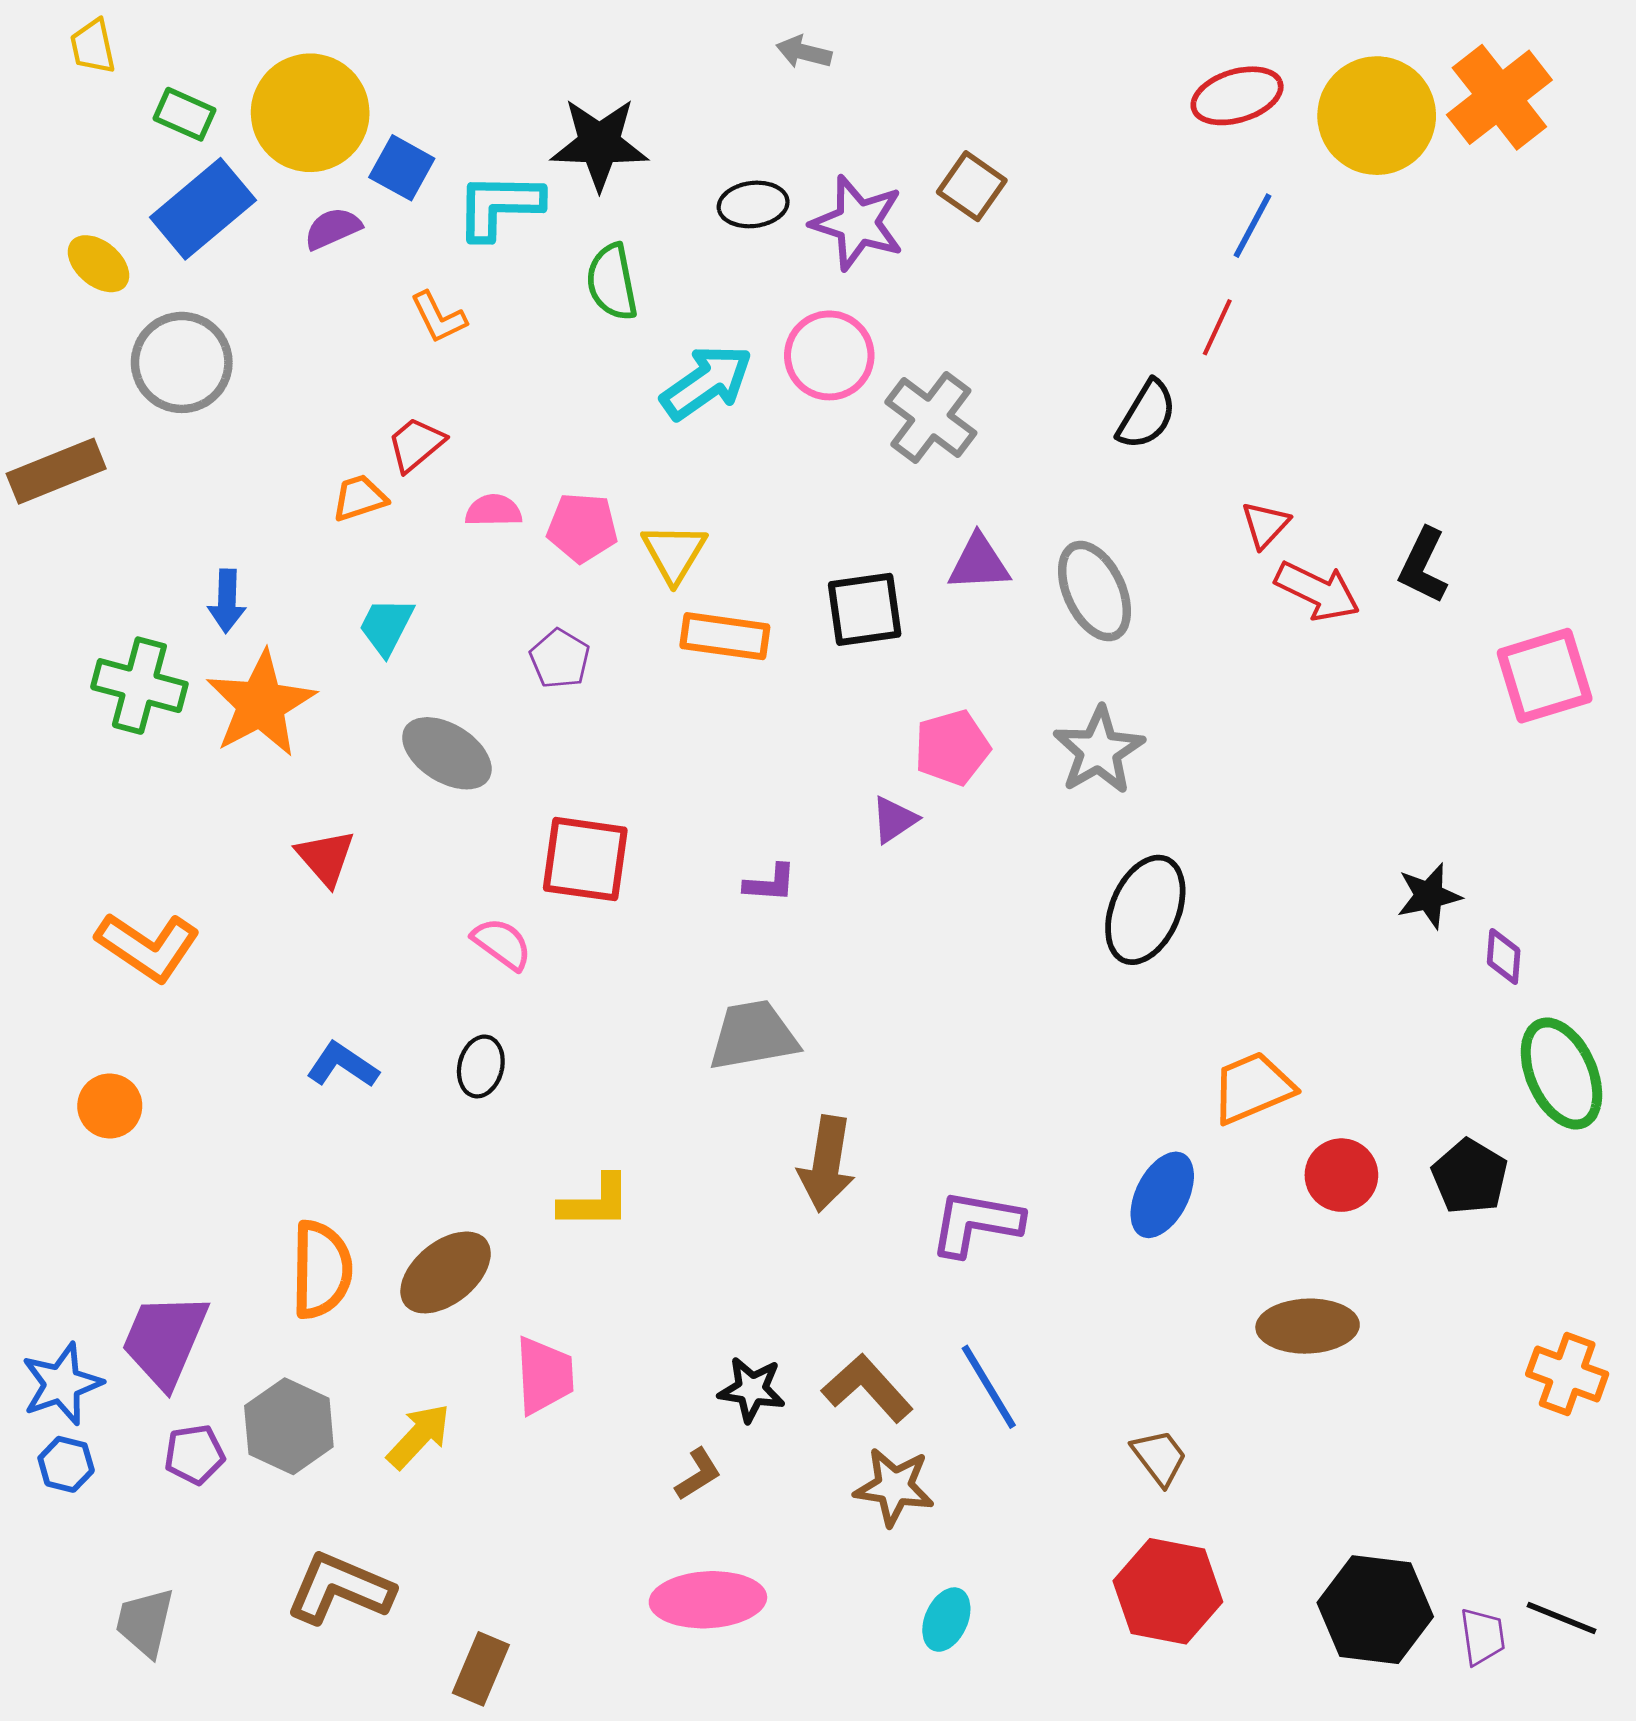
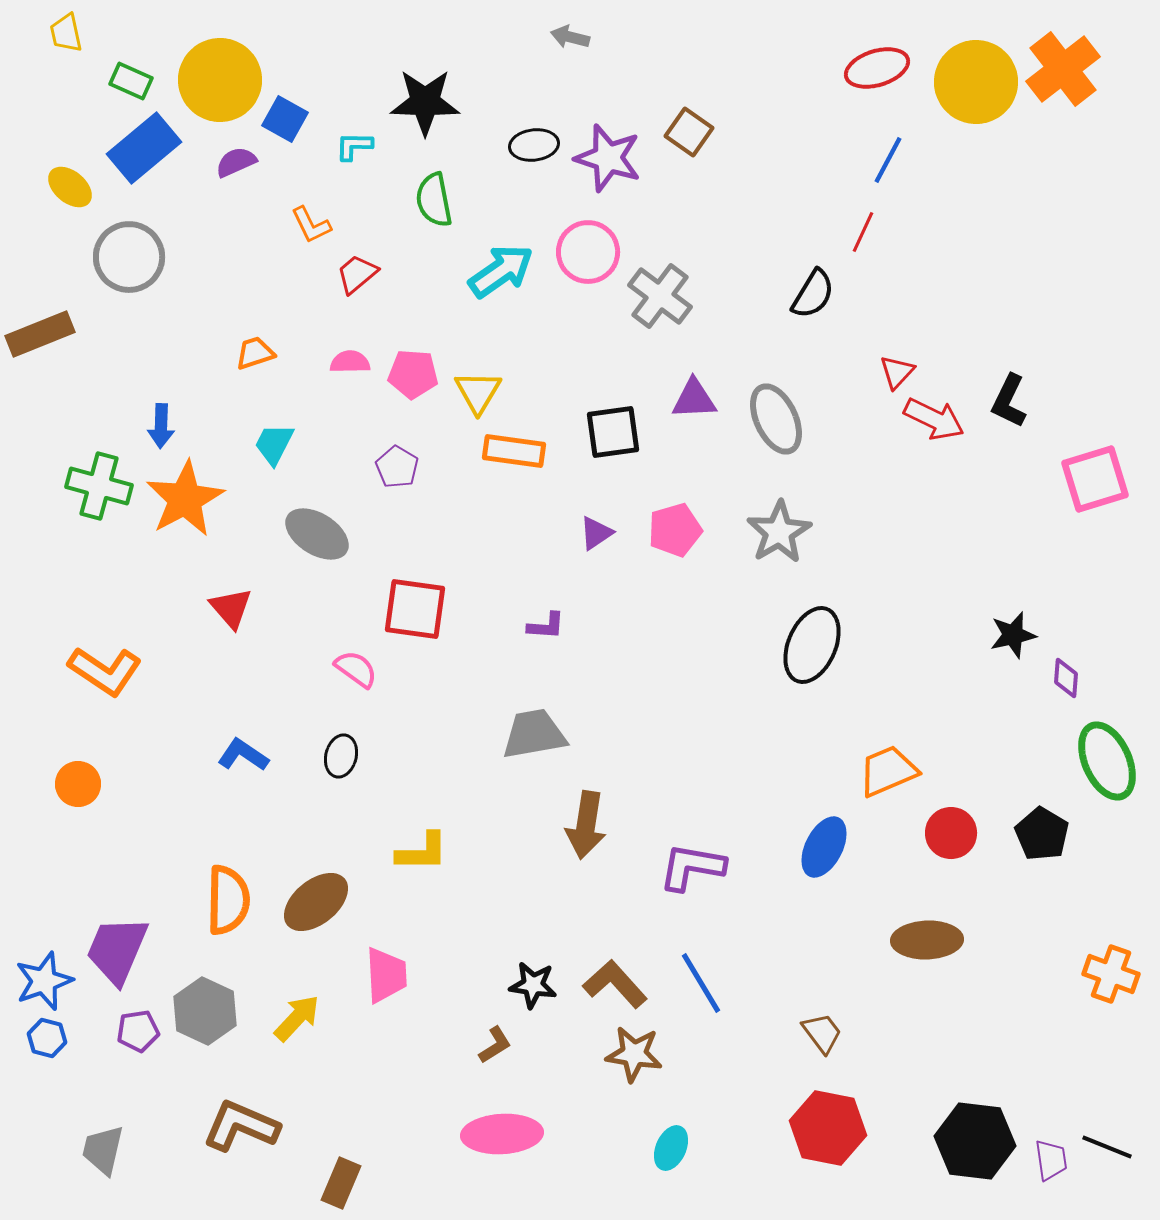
cyan L-shape: (499, 206) -> (354, 146), size x0.6
red trapezoid: (416, 444) -> (357, 274), moved
purple triangle: (894, 820) -> (596, 533), moved

